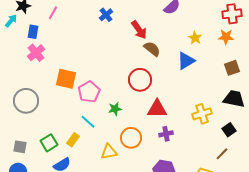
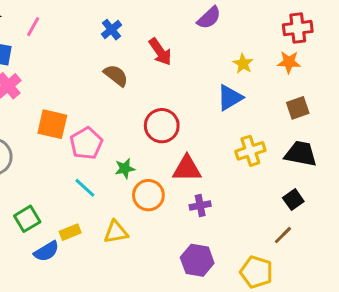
brown semicircle: (152, 49) -> (116, 75), moved
yellow cross: (202, 114) -> (250, 151), moved
orange circle: (131, 138) -> (148, 195), moved
yellow rectangle: (73, 140) -> (70, 232), moved, turned 32

